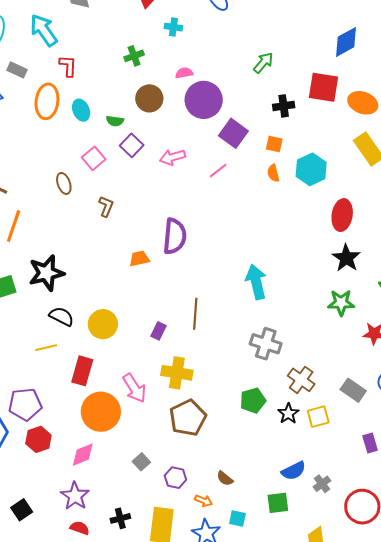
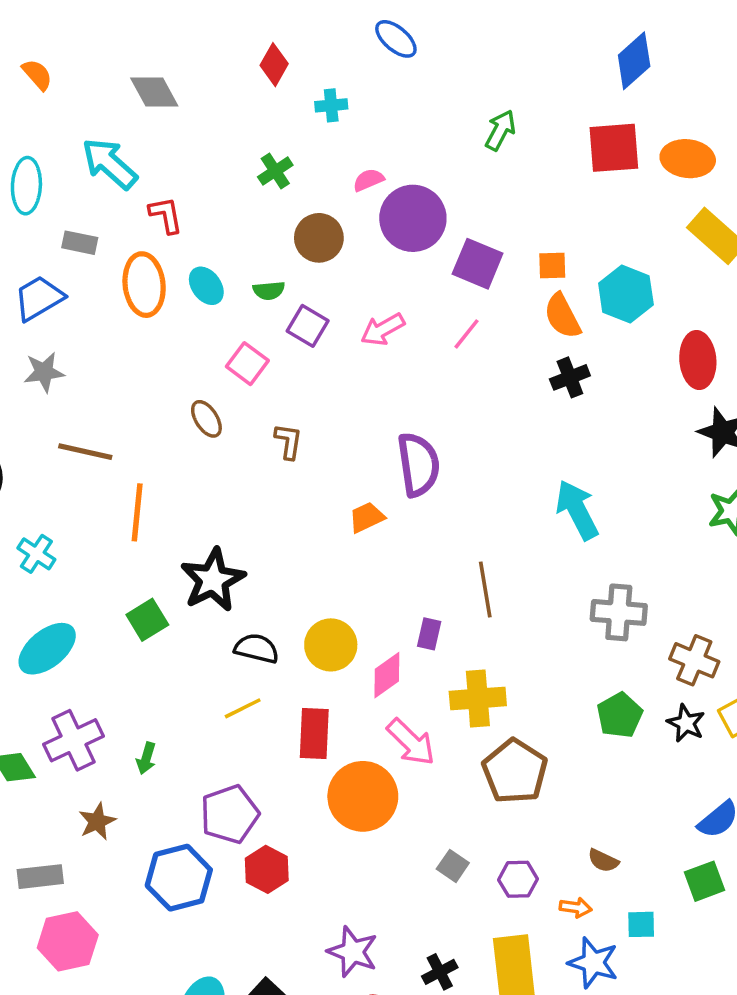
black cross: (284, 106) -> (570, 377), moved
orange semicircle: (273, 173) -> (562, 316), size x1.5
pink diamond: (83, 455) -> (387, 675), moved

